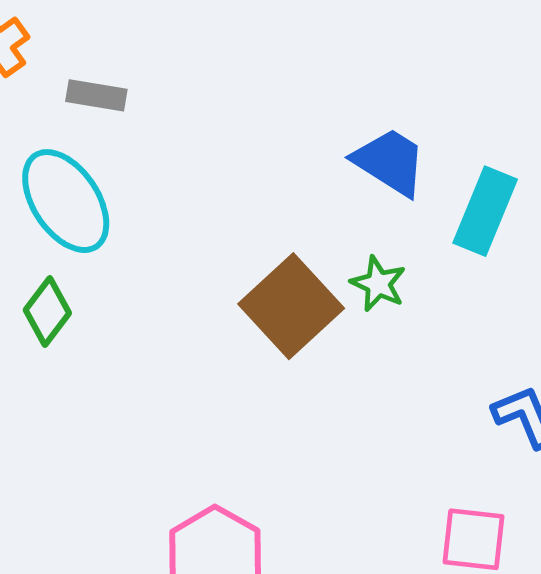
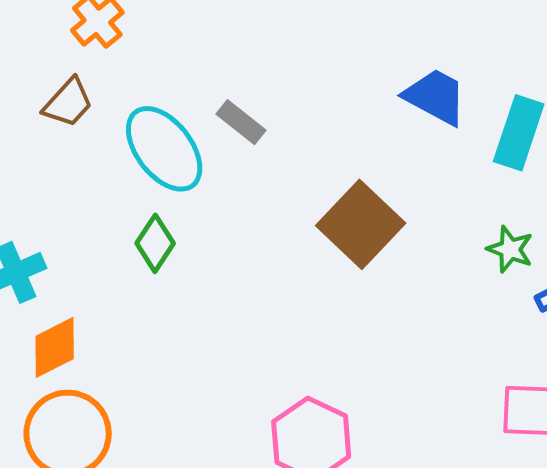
gray rectangle: (96, 95) -> (241, 122), moved, turned 33
green star: (378, 284) -> (510, 249), moved

